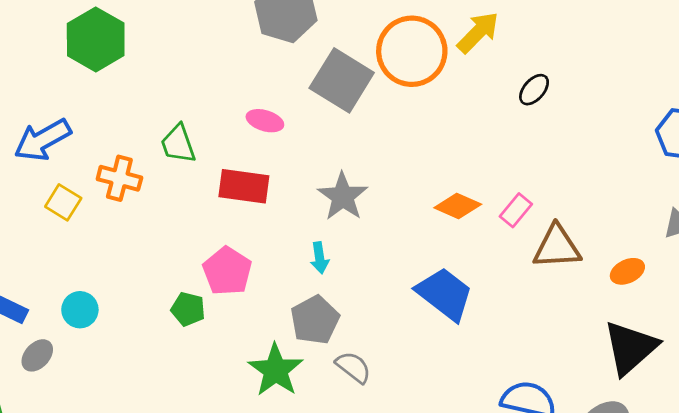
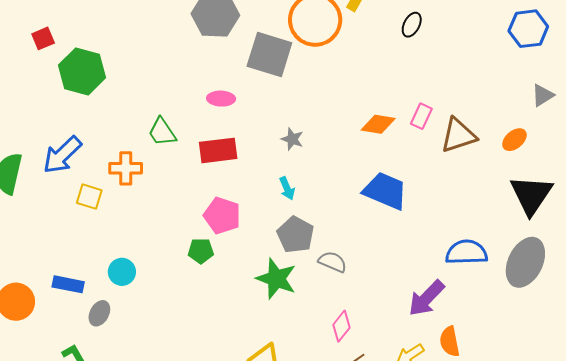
gray star: (343, 197) -> (292, 139), size x0.6

